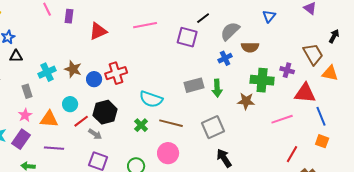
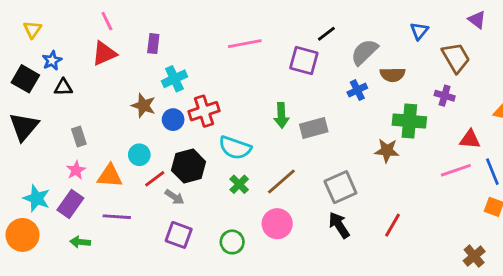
purple rectangle: (69, 16) -> (153, 44), moved
red triangle: (98, 31) -> (104, 53), moved
brown trapezoid: (313, 54) -> (456, 58), moved
purple cross: (287, 70) -> (445, 96), moved
cyan cross: (47, 72) -> (174, 79), moved
green arrow: (217, 88) -> (281, 115), moved
red triangle: (305, 93) -> (470, 139), size x0.7
cyan semicircle: (151, 99) -> (235, 148), moved
pink line: (282, 119) -> (456, 170), moved
brown line: (171, 123) -> (281, 181), turned -55
red line: (292, 154) -> (393, 225), moved
black arrow: (224, 158) -> (339, 225), moved

